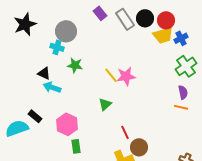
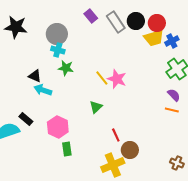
black star: (25, 24) -> (16, 27), turned 30
cyan cross: (57, 47) -> (58, 50), moved
pink star: (126, 76) -> (117, 79), turned 30
purple semicircle: (183, 92) -> (174, 95), turned -32

